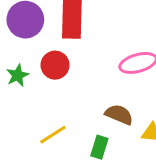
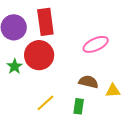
red circle: (55, 65) -> (39, 55), size x1.5

